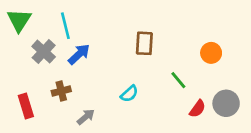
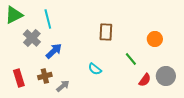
green triangle: (19, 20) -> (14, 15), turned 30
blue arrow: (79, 54) -> (54, 51), moved
brown cross: (61, 91) -> (45, 76), moved
cyan semicircle: (129, 94) -> (95, 69), turned 80

